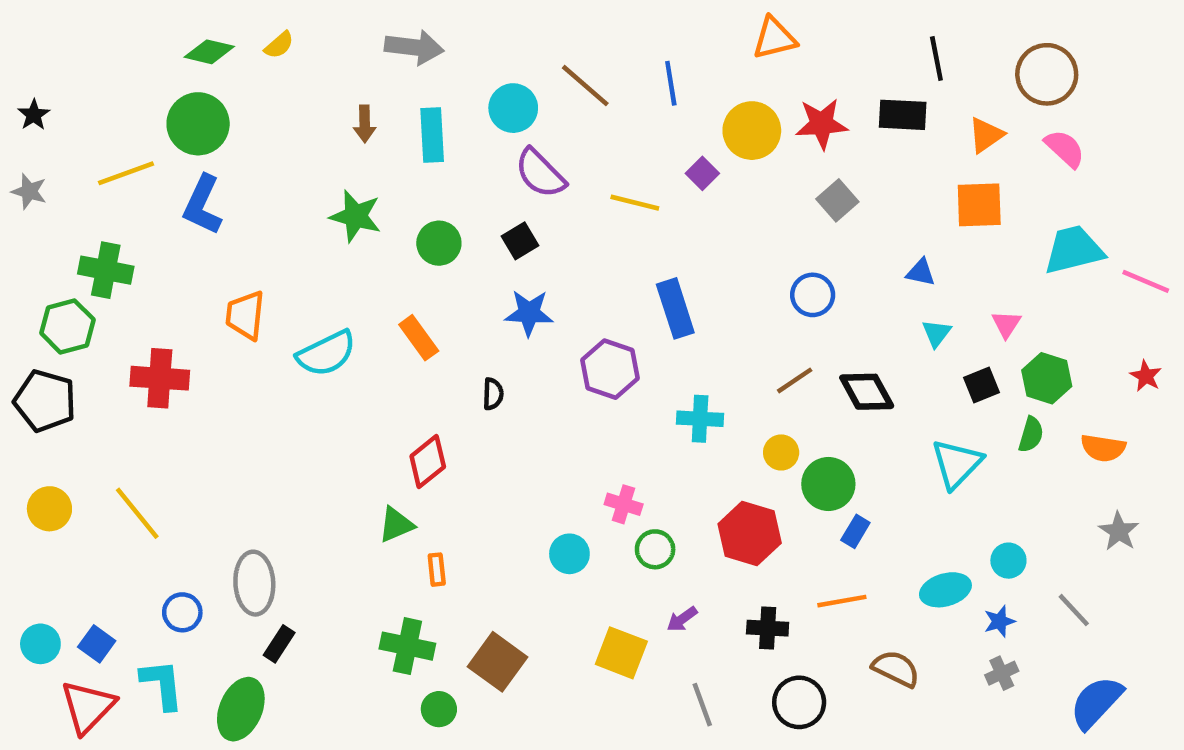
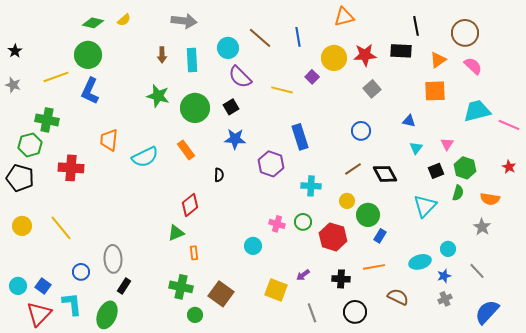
green circle: (439, 243) -> (195, 108), size x1.5
gray star: (1119, 531) -> (482, 227), moved
green circle: (655, 549) -> (303, 222), moved

